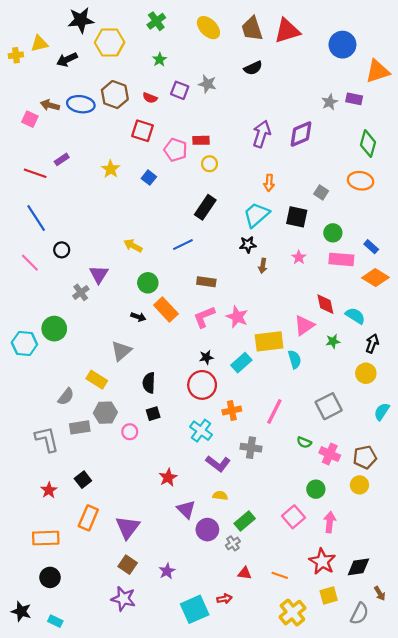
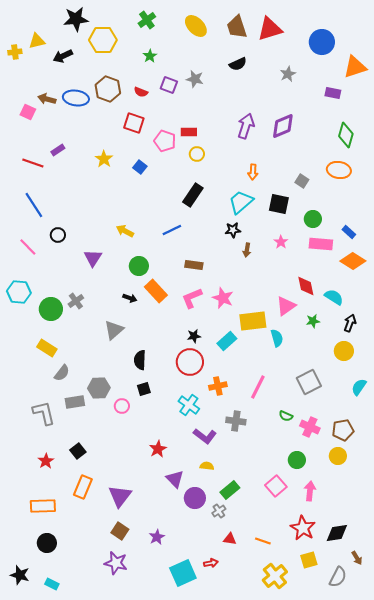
gray star: (330, 102) -> (288, 74), moved
gray cross: (81, 292) -> (76, 301), moved
cyan hexagon: (24, 343) -> (19, 292), moved
yellow rectangle: (97, 380) -> (47, 348), moved

